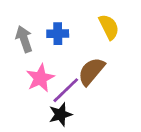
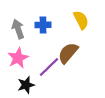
pink star: (40, 78) -> (18, 58), moved
black star: (60, 114) -> (26, 85), moved

